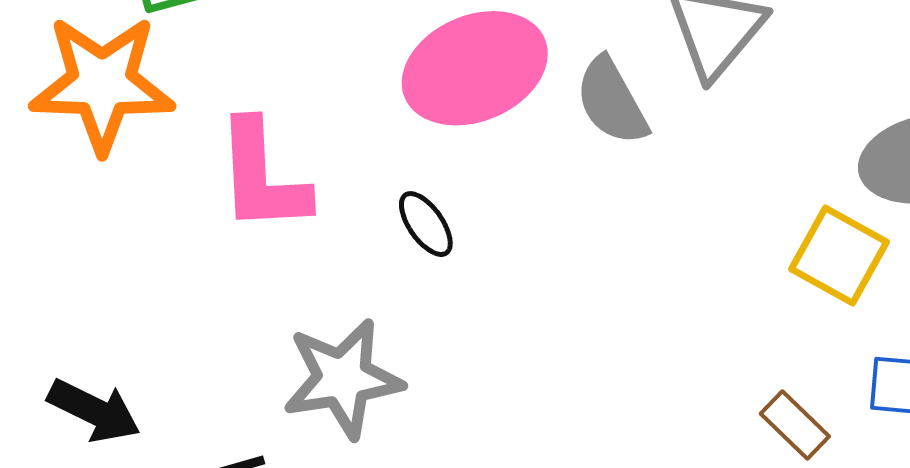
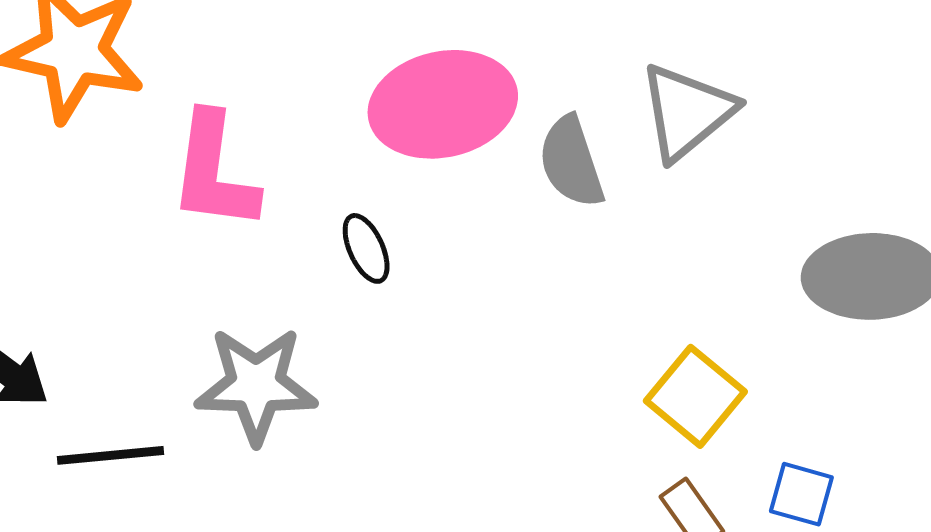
yellow square: (839, 255) -> (695, 396), moved

